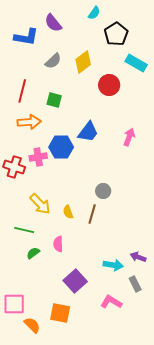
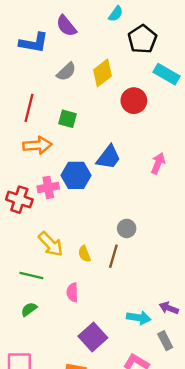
green semicircle: (33, 253) -> (29, 309), moved

